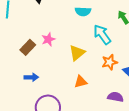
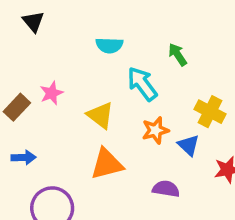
yellow triangle: (77, 53) -> (100, 115), turned -42
orange triangle: (81, 82) -> (107, 164), size x1.5

